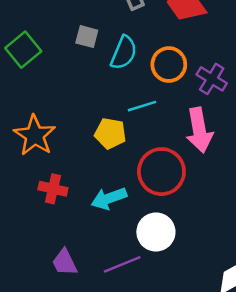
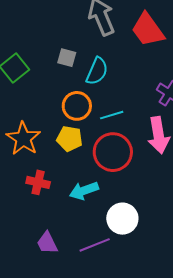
orange circle: (169, 65) -> (77, 106), moved
yellow pentagon: (110, 133) -> (70, 139), moved
red circle: (161, 172) -> (113, 152), moved

